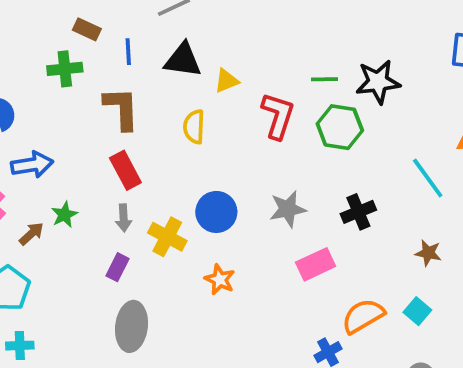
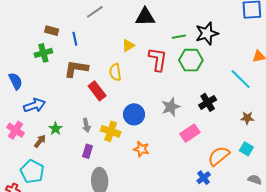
black triangle: (183, 60) -> (145, 17), moved
brown L-shape: (121, 108) -> (76, 69), turned -70
red rectangle: (125, 170) -> (97, 91), moved

